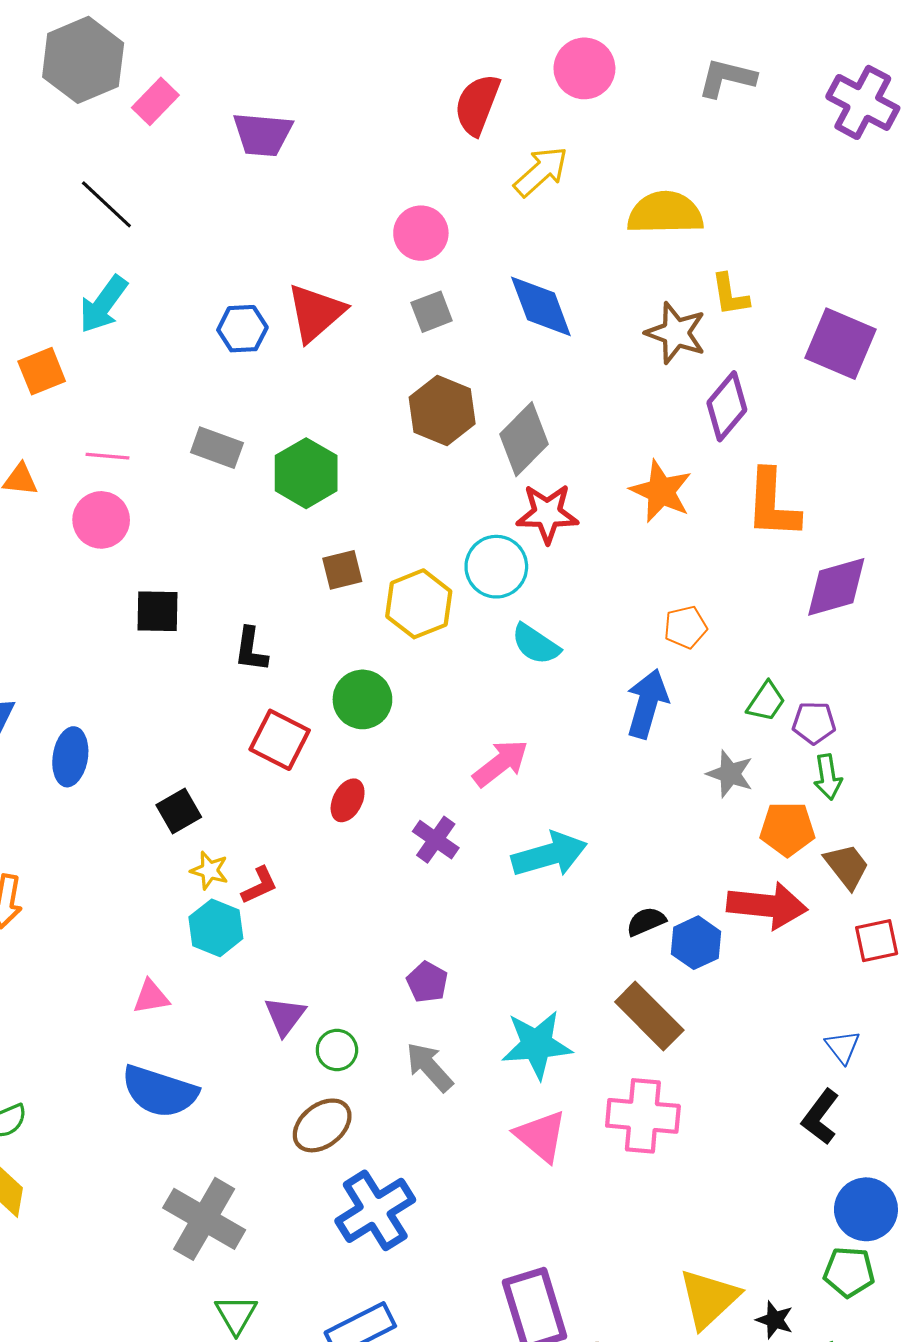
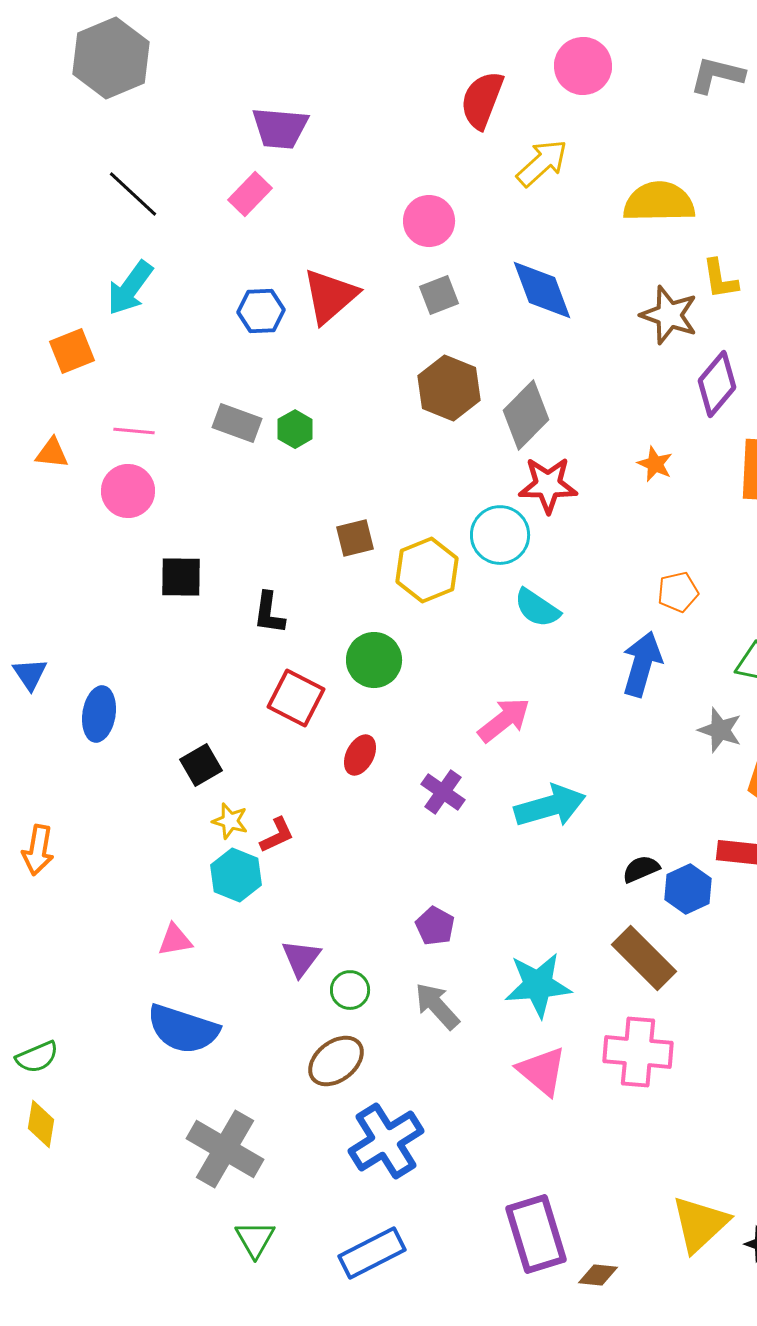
pink rectangle: (155, 101) -> (250, 194), moved
green hexagon: (306, 473) -> (295, 429), moved, size x0.6
orange star: (661, 491) -> (655, 464), size x0.6

